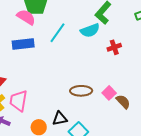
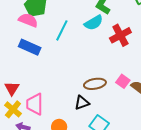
blue rectangle: (23, 44) -> (30, 47), turned 40
red cross: (114, 47) -> (120, 35), size x1.5
black triangle: (60, 119) -> (82, 103), moved

